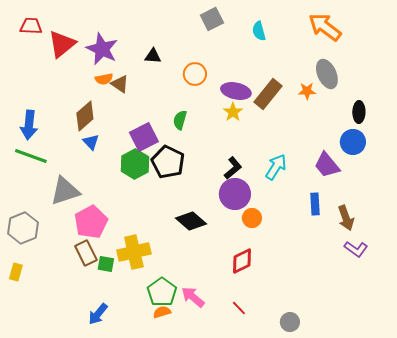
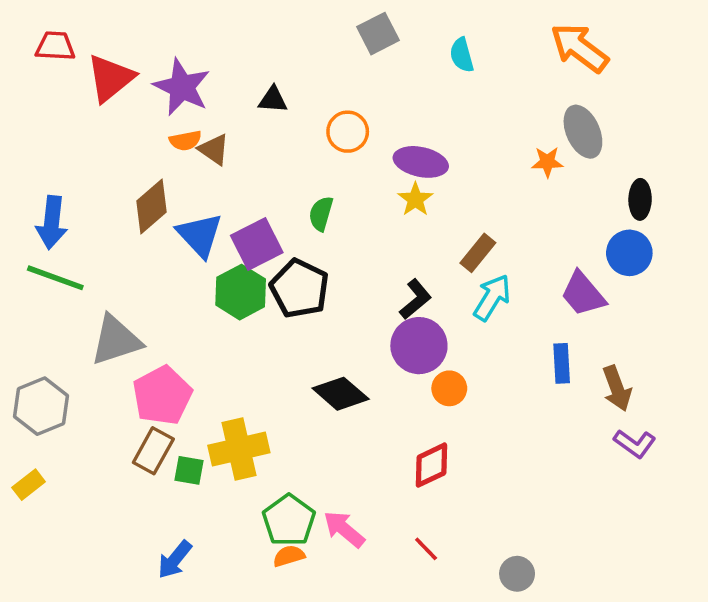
brown rectangle: (268, 94) -> (478, 253), moved, size x0.7
blue triangle: (91, 142) -> (200, 235), moved, size x1.6
brown rectangle: (86, 253) -> (153, 451), turned 55
yellow rectangle: (16, 272) -> (29, 485), turned 36

